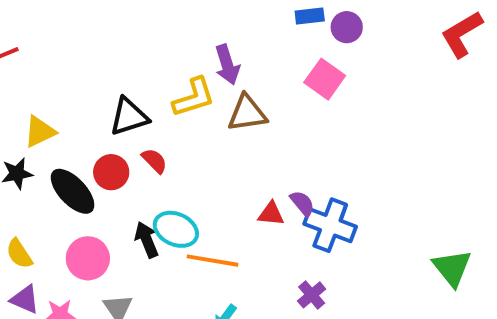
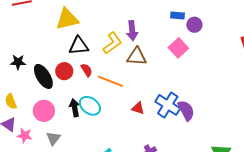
yellow L-shape: (194, 97) -> (112, 43), turned -30
yellow triangle: (40, 132) -> (67, 19), moved, size x1.4
purple semicircle: (302, 203) -> (186, 110), moved, size x1.5
blue cross: (330, 225) -> (168, 105), moved
orange line: (213, 261) -> (110, 81), moved

